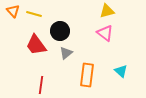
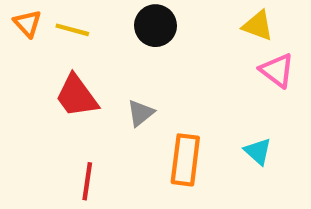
yellow triangle: (107, 11) -> (258, 26), moved, turned 35
black circle: (60, 31) -> (156, 26), moved
pink triangle: (105, 33) -> (277, 70), moved

